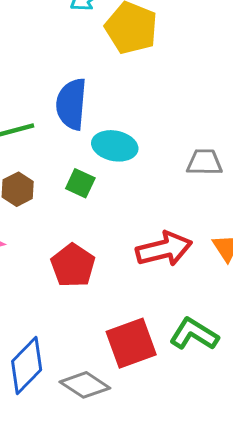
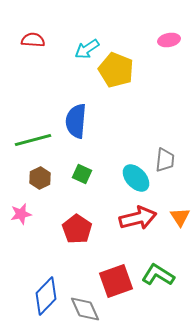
cyan ellipse: (115, 146) -> (136, 178), moved, turned 36
gray trapezoid: (204, 162) -> (165, 160), turned 95
gray diamond: (85, 385) -> (85, 309), turned 32

